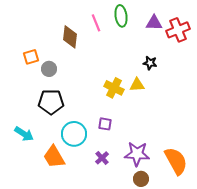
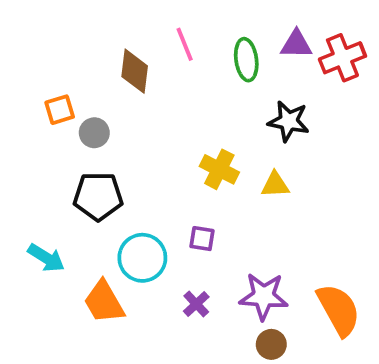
green ellipse: (121, 16) -> (246, 60), moved
black star: (150, 63) -> (289, 121), size x1.5
yellow triangle: (137, 85) -> (275, 185), moved

